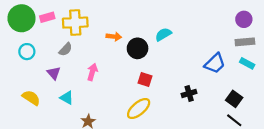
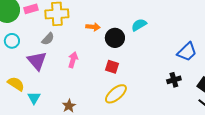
purple triangle: (54, 73) -> (37, 61), size x1.5
red square: (145, 79) -> (112, 67), moved
black cross: (189, 93) -> (174, 80), moved
cyan triangle: (67, 98) -> (34, 98), moved, turned 32

